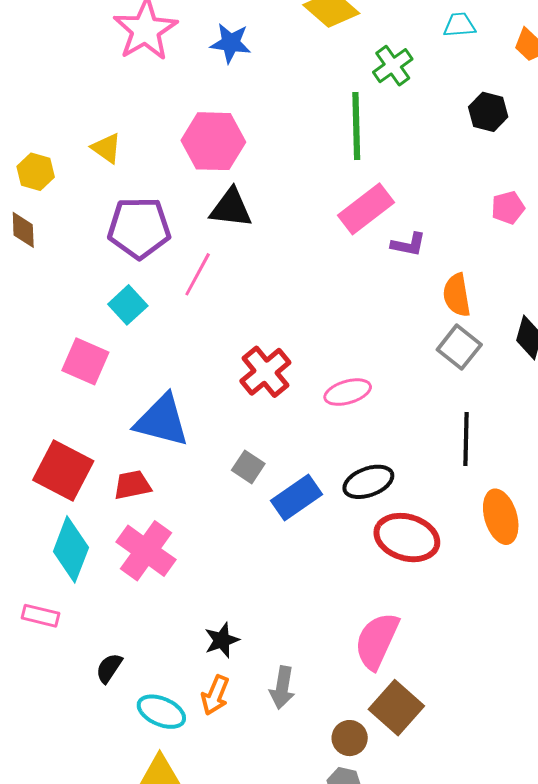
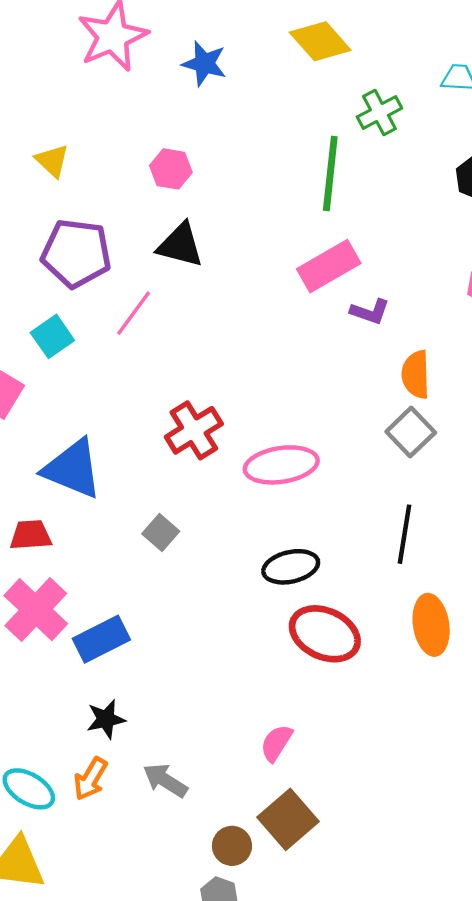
pink hexagon: (213, 141) -> (171, 169), size x0.6
pink ellipse: (348, 392) -> (281, 465), size x1.4
blue rectangle: (297, 497) -> (101, 639), moved
pink semicircle: (377, 641) -> (276, 743), size x0.6
gray arrow: (282, 688) -> (165, 780), turned 105

